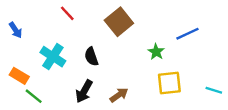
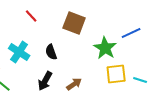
brown square: (119, 22) -> (74, 23), turned -30
green star: (156, 52) -> (105, 48), size x1.6
cyan line: (214, 90) -> (140, 80), moved

